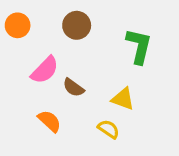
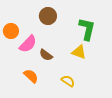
orange circle: (18, 25) -> (11, 31), moved
yellow triangle: (123, 99) -> (79, 52), moved

